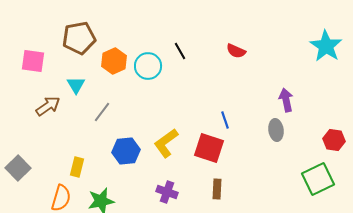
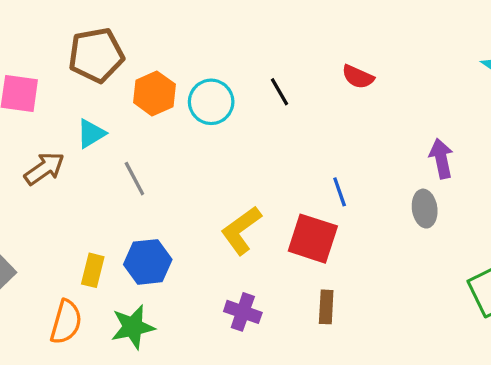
black line: (180, 51) -> (280, 92), moved
cyan triangle: (76, 85) -> (91, 134), turned 30
gray line: (102, 112) -> (134, 179), turned -65
blue hexagon: (126, 151) -> (148, 262), moved

